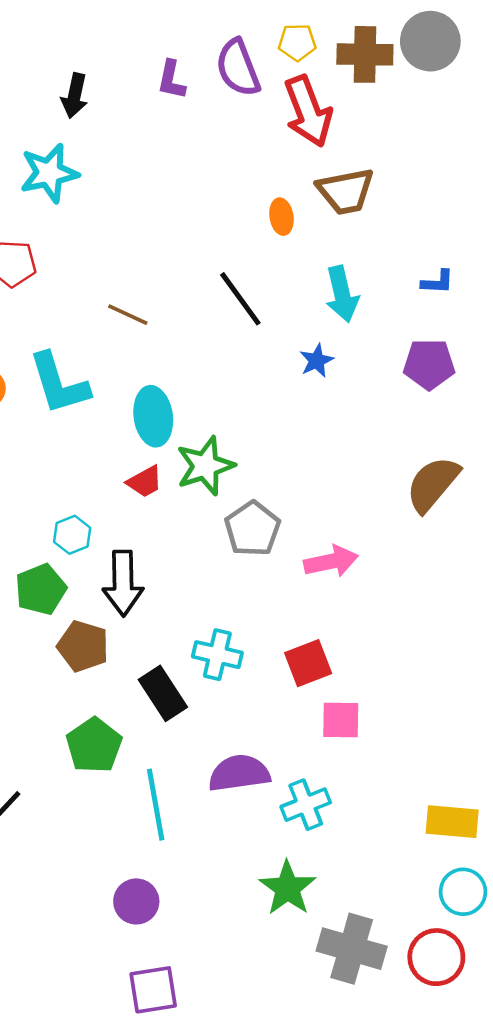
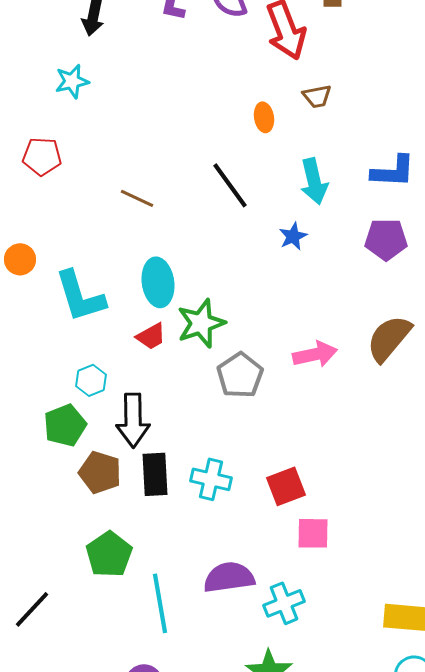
cyan star: (49, 173) -> (72, 81), size x0.7
brown trapezoid: (346, 191) -> (317, 96), size x0.6
blue L-shape: (438, 282) -> (393, 171), size x1.6
cyan L-shape: (59, 384) -> (80, 296), moved
pink arrow: (331, 561) -> (315, 354), moved
black rectangle: (163, 693) -> (155, 474), moved, turned 30

